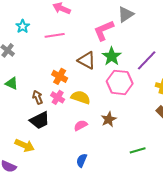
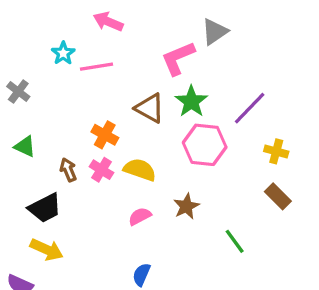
cyan star: (23, 26) -> (63, 53), moved
black trapezoid: (40, 120) -> (45, 208), moved
green line: (138, 150) -> (235, 241), moved, turned 70

